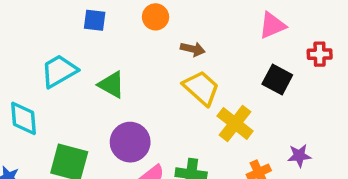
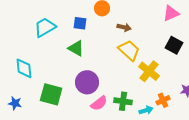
blue square: (95, 20) -> (80, 23), moved
cyan trapezoid: (59, 71) -> (45, 27), moved

